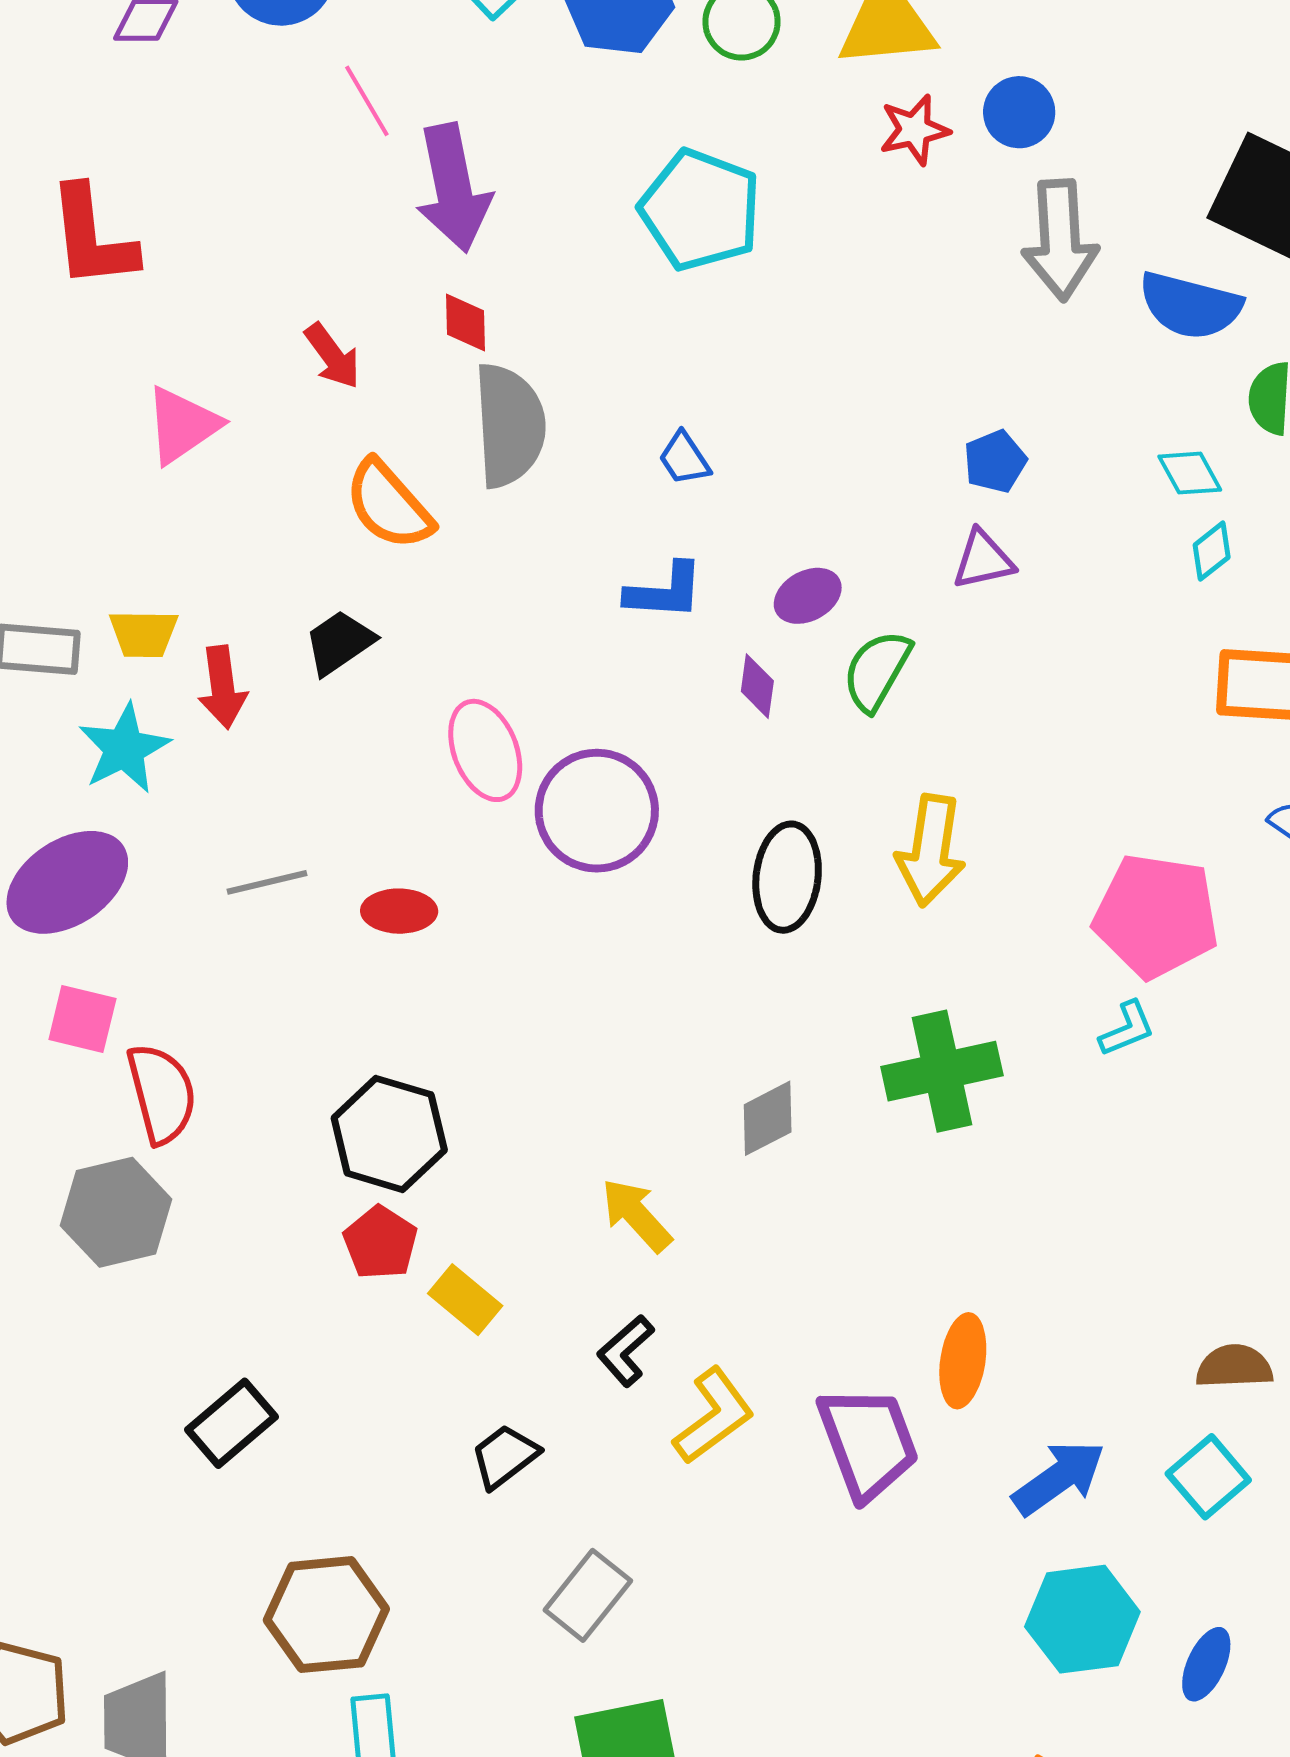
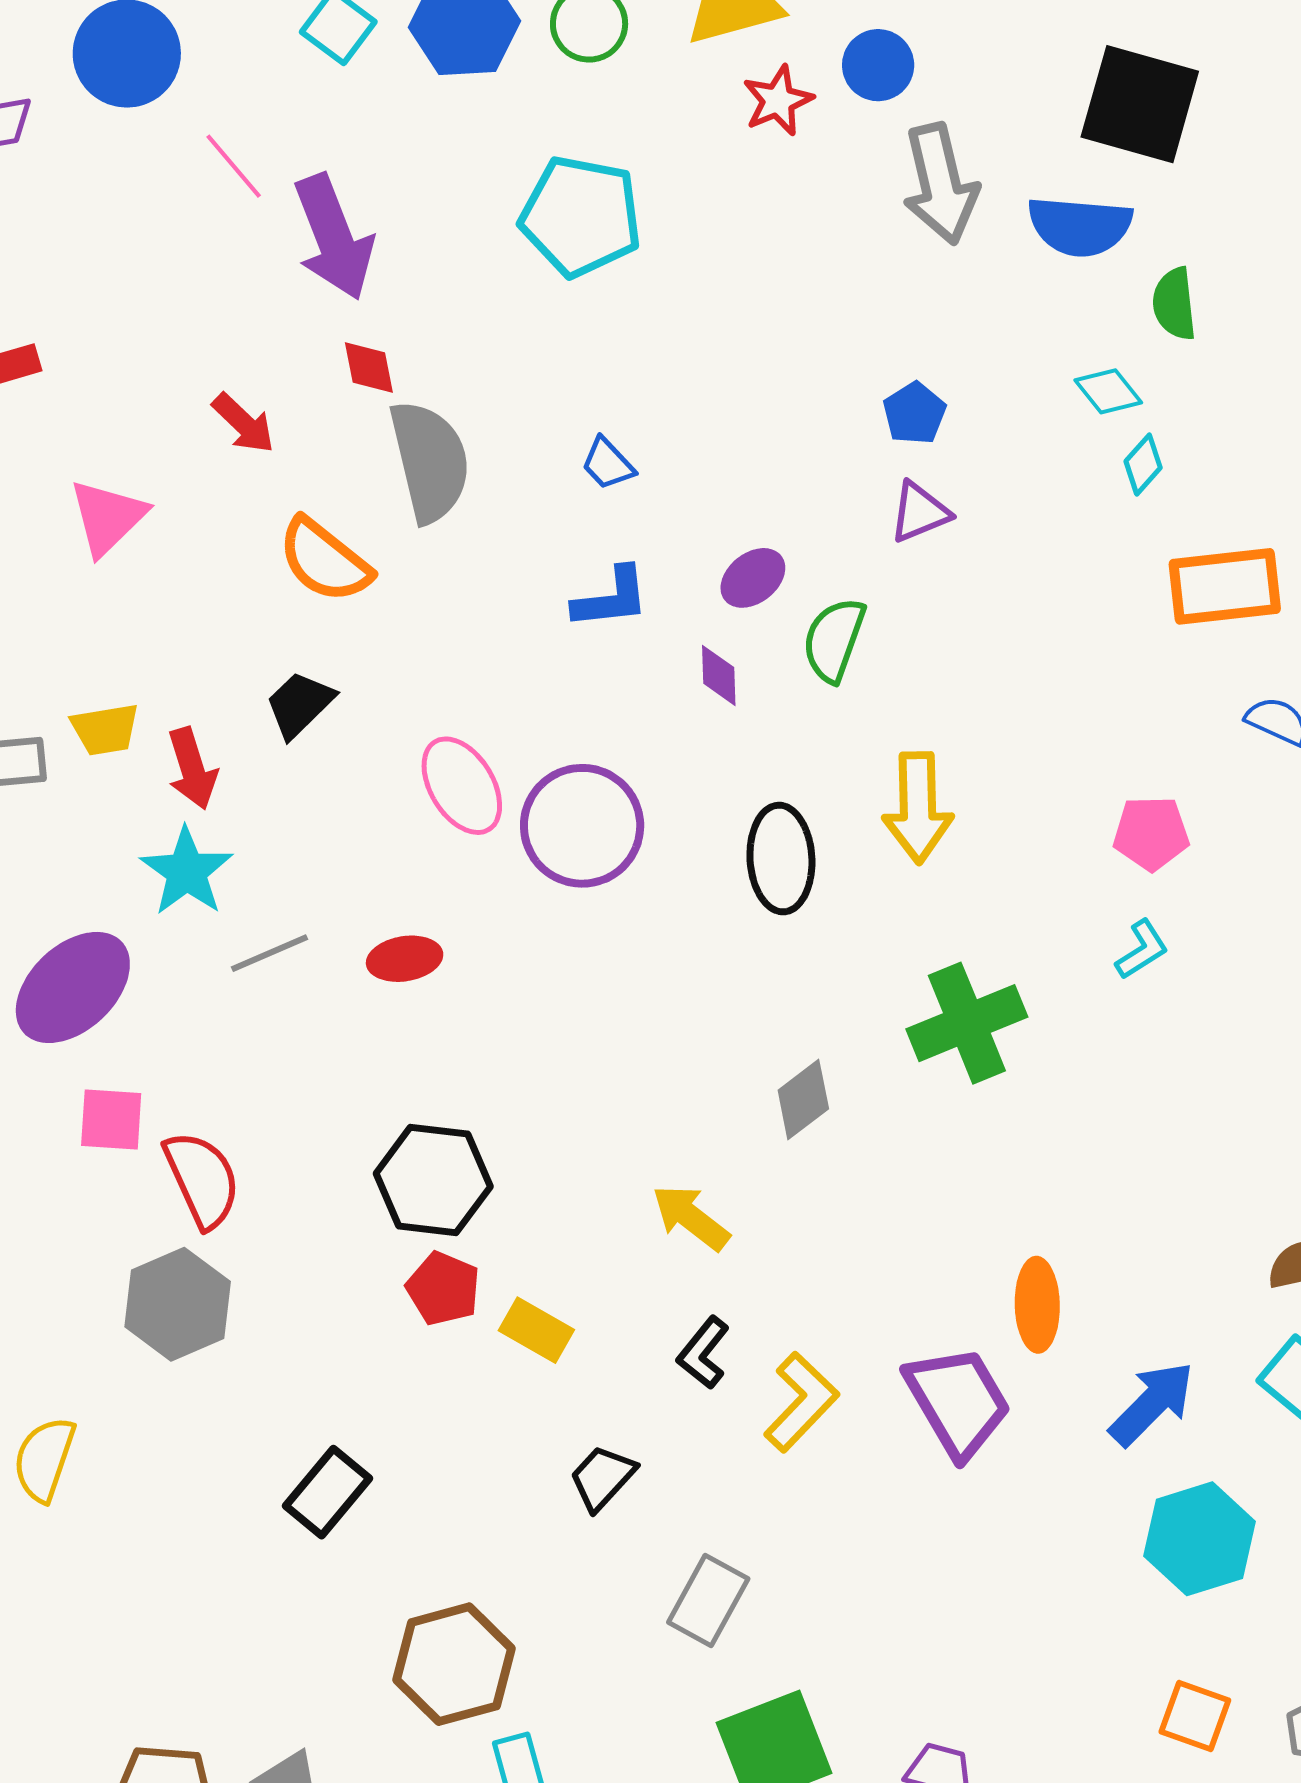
cyan star: (124, 748) -> (187, 871), moved
pink pentagon: (1156, 916) -> (1151, 833), size x0.6

